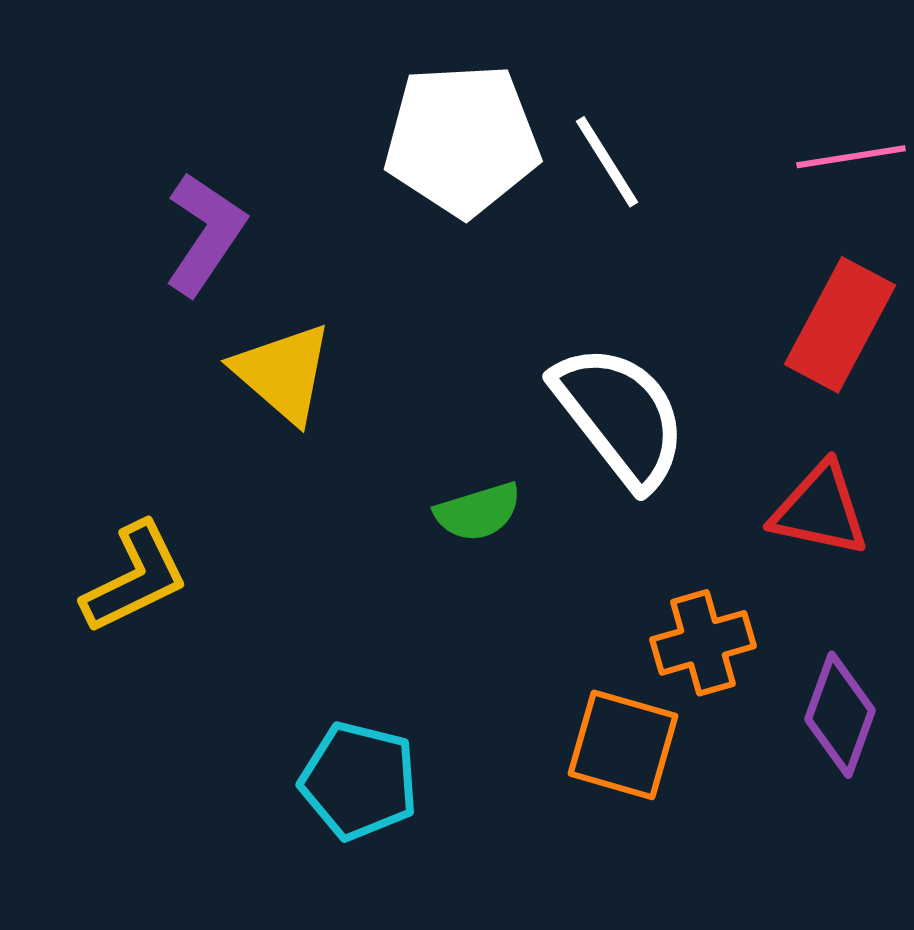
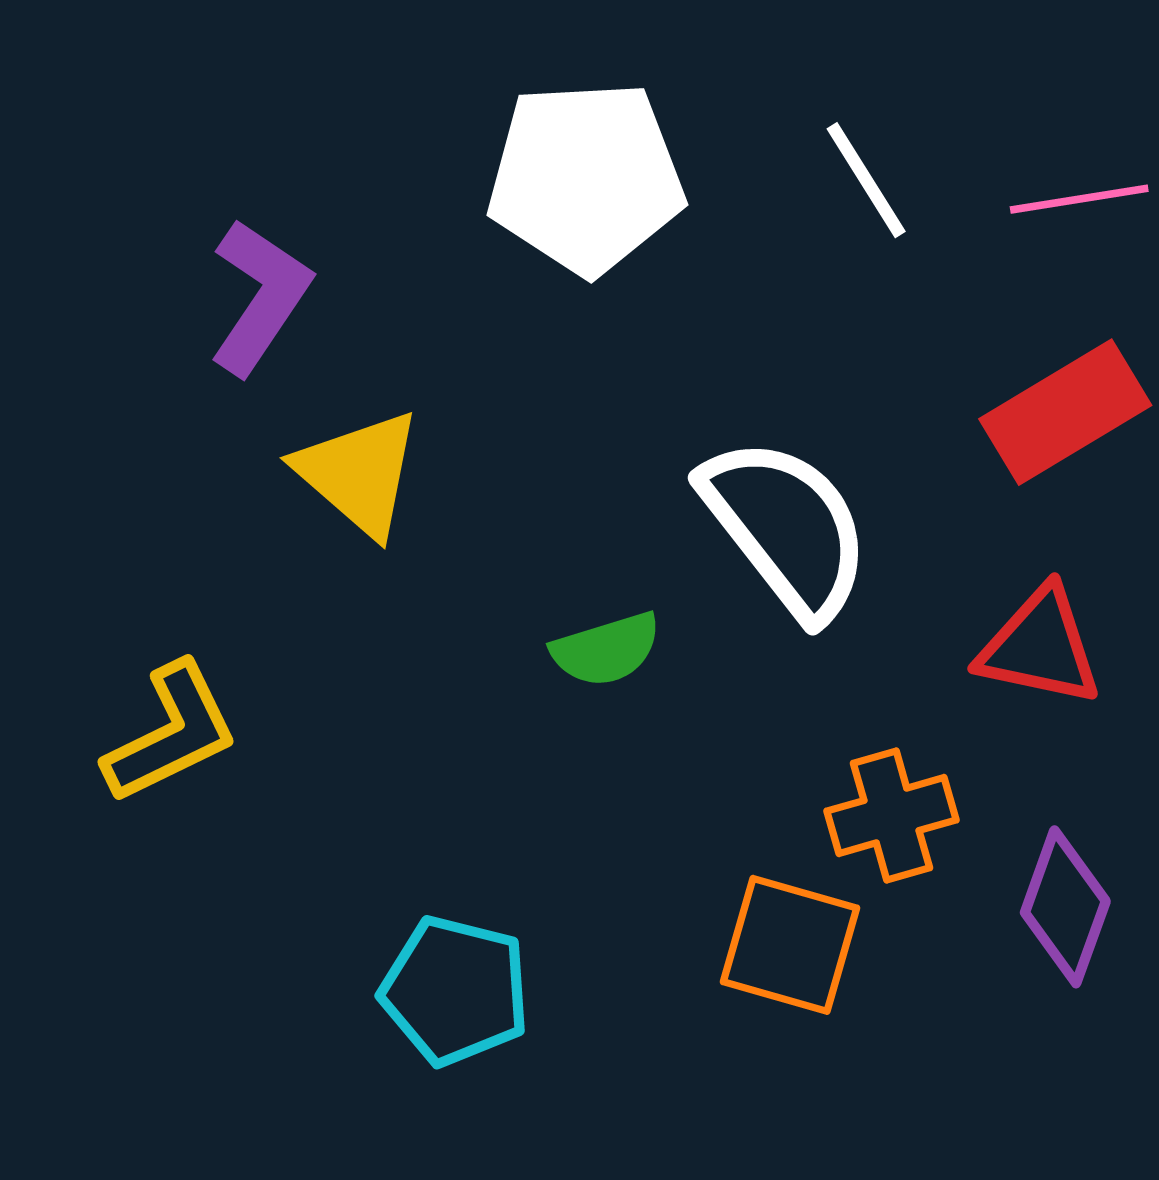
white line: (607, 162) -> (866, 180), moved
red rectangle: (840, 325) -> (1065, 412), turned 31

